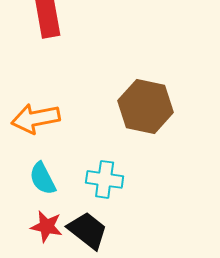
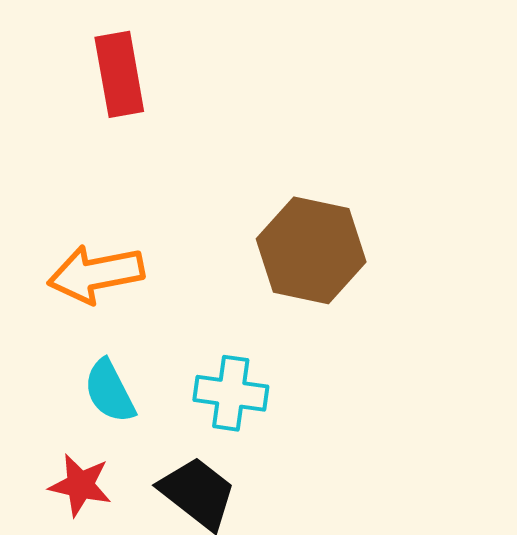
red star: (47, 226) -> (80, 485), moved

